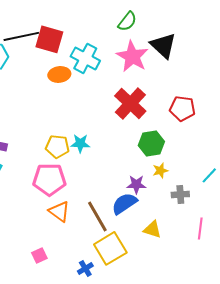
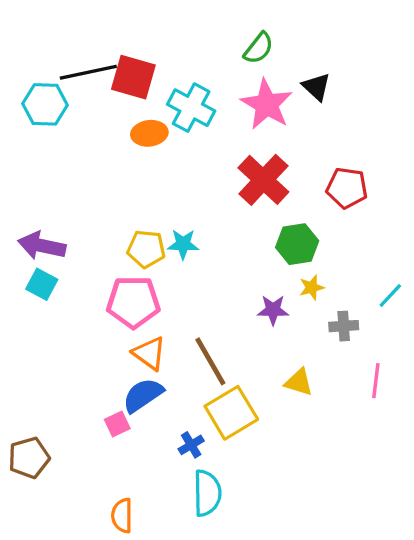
black triangle: (163, 45) -> (316, 87), size x0.7
blue semicircle: (124, 203) -> (143, 395), moved

